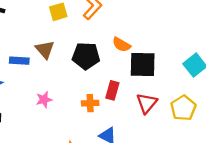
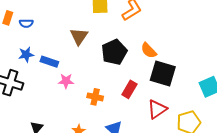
black pentagon: (86, 56) -> (114, 52), turned 30
blue rectangle: (19, 61) -> (49, 62), moved
orange cross: (90, 103) -> (95, 97), moved

